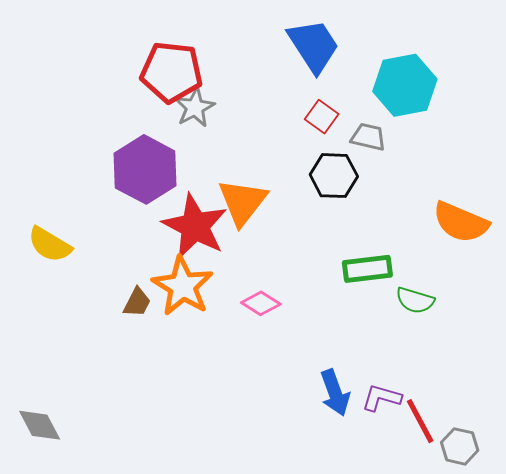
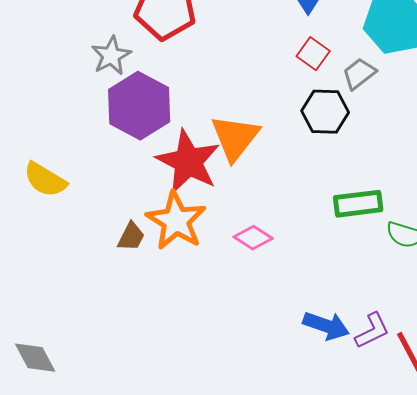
gray star: (195, 108) -> (111, 56), moved
gray trapezoid: (368, 137) -> (359, 74), turned -51
blue arrow: (335, 393) -> (326, 326), turned -51
purple L-shape: (382, 398) -> (372, 331), turned 138

